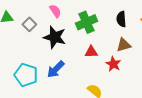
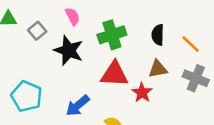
red triangle: (91, 52) -> (114, 74), size x1.6
blue arrow: (56, 69) -> (78, 106), moved

